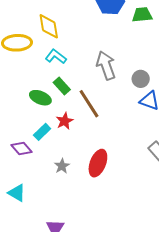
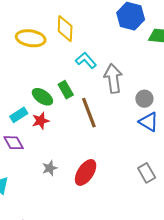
cyan L-shape: (56, 57) -> (86, 60), moved
red star: (65, 121) -> (41, 121), moved
cyan rectangle: (42, 132) -> (19, 115), moved

